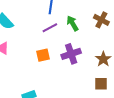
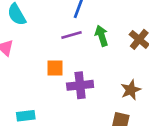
purple cross: (71, 54) -> (80, 85), moved

